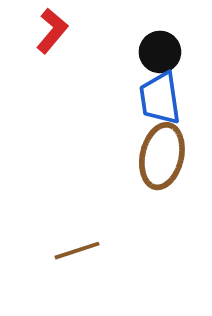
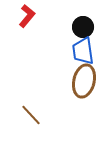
brown line: (77, 251) -> (31, 115), moved, turned 65

